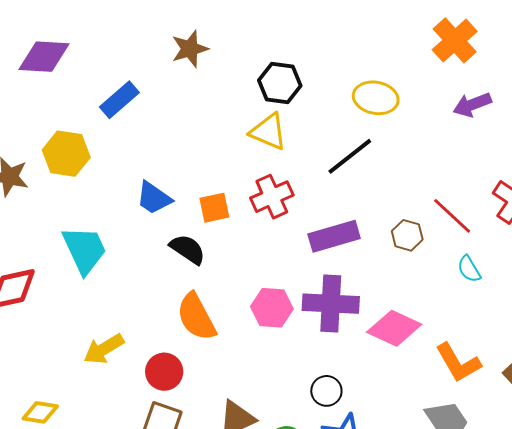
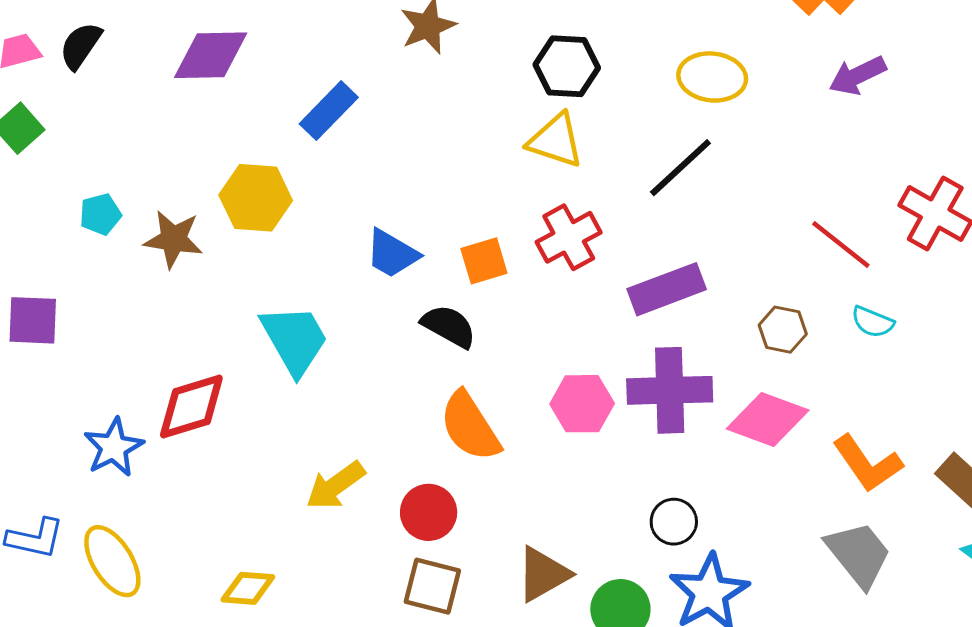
brown hexagon: (407, 235) -> (783, 330), moved
cyan semicircle: (469, 269) -> (873, 322), turned -32

